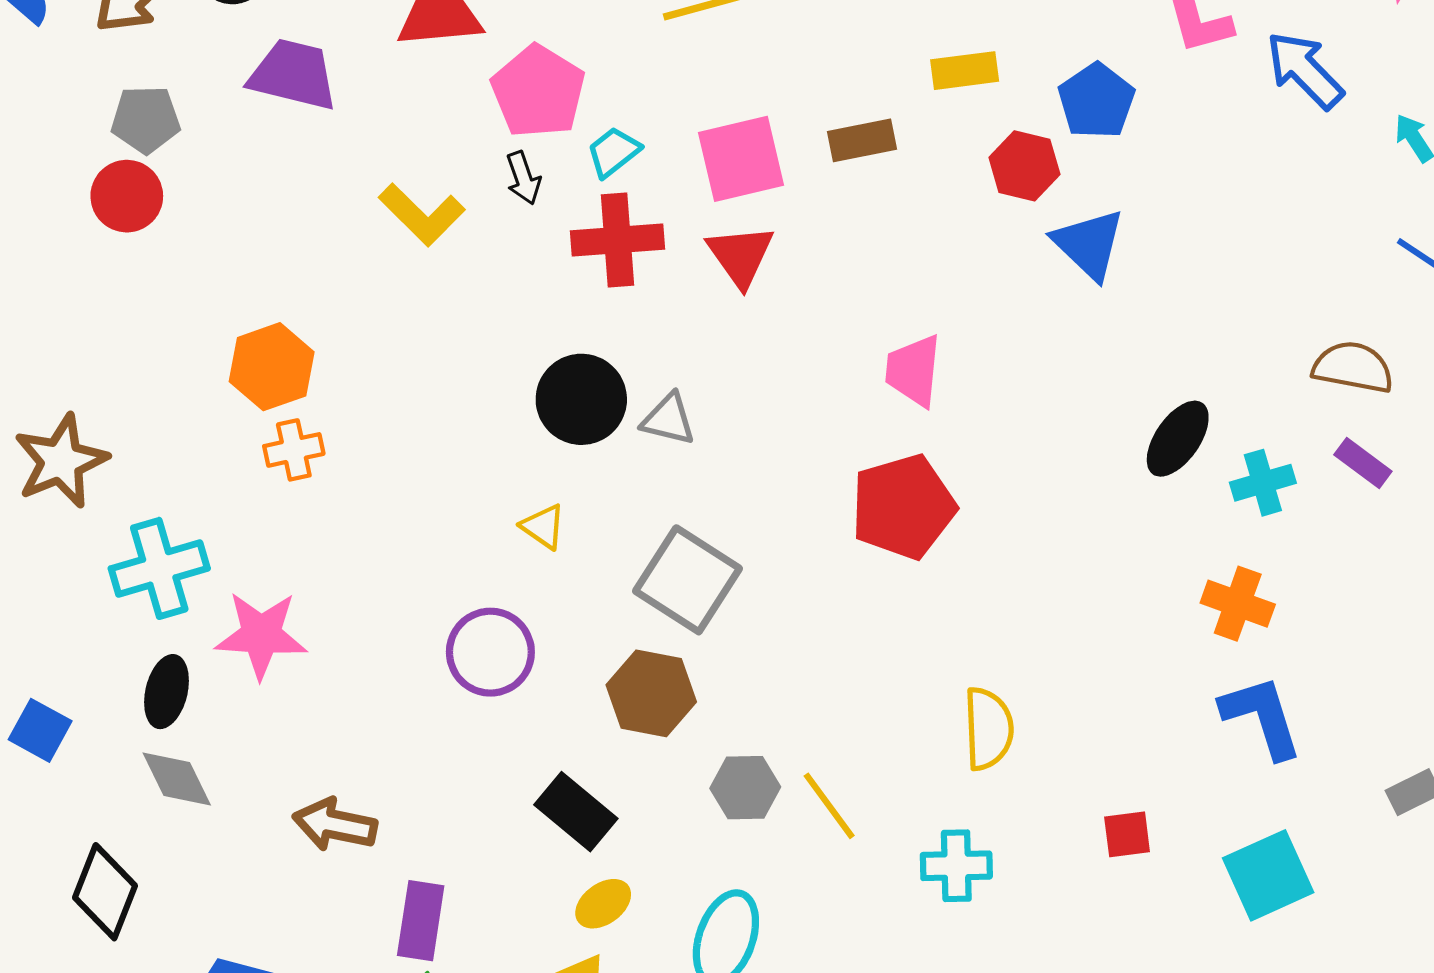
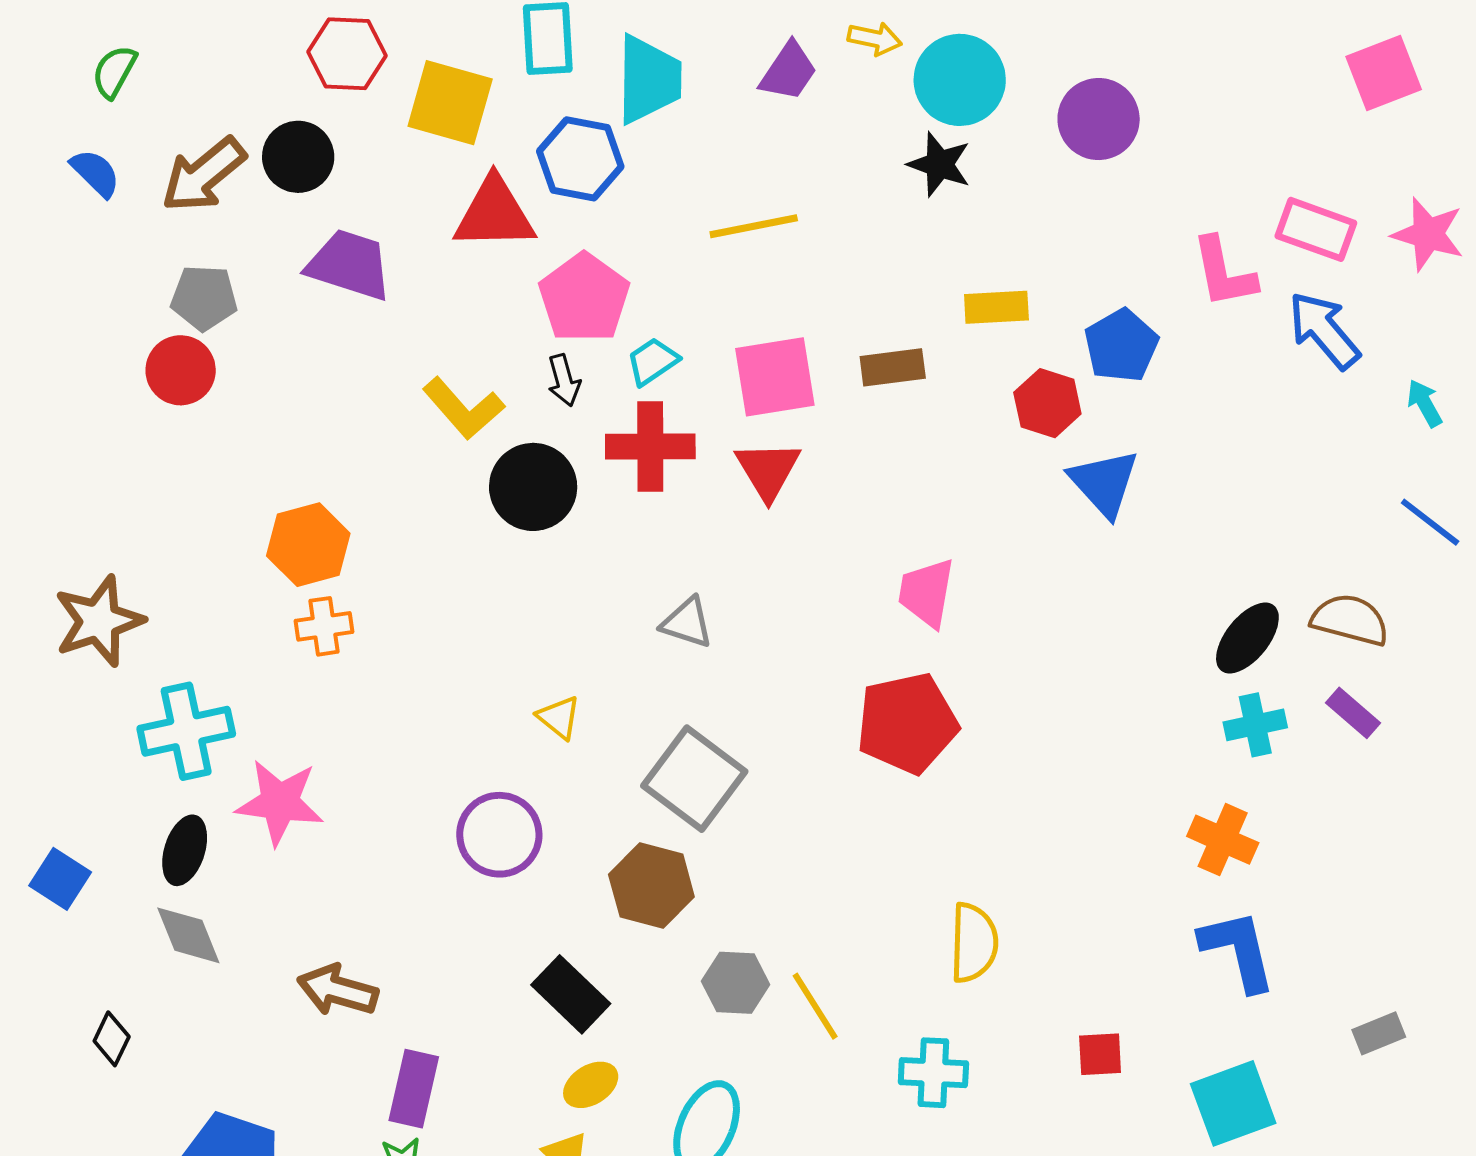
black circle: (581, 399) -> (533, 487), moved
black ellipse: (1178, 439) -> (1247, 638), moved
black diamond: (105, 892) -> (112, 1039), size x0.6

